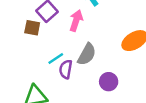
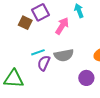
gray semicircle: (87, 54) -> (64, 55), turned 36
purple circle: (109, 82) -> (86, 78), moved

